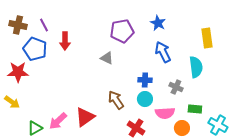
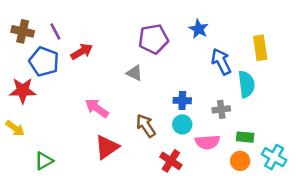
red arrow: (65, 41) -> (82, 52), turned -120
blue arrow: (163, 52) -> (221, 62), moved
gray cross: (176, 87) -> (221, 109), turned -32
pink arrow: (58, 121) -> (97, 108), moved, turned 78
orange circle: (182, 128) -> (240, 161), moved

